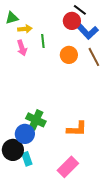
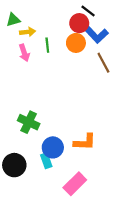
orange circle: (69, 55) -> (76, 43), moved
green cross: (36, 120) -> (29, 122), moved
blue circle: (25, 134) -> (53, 147), moved
cyan rectangle: (27, 159) -> (46, 161), moved

